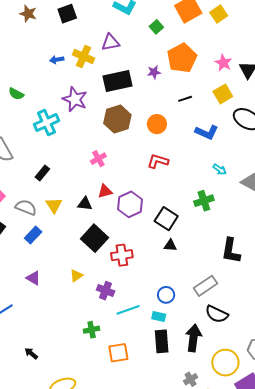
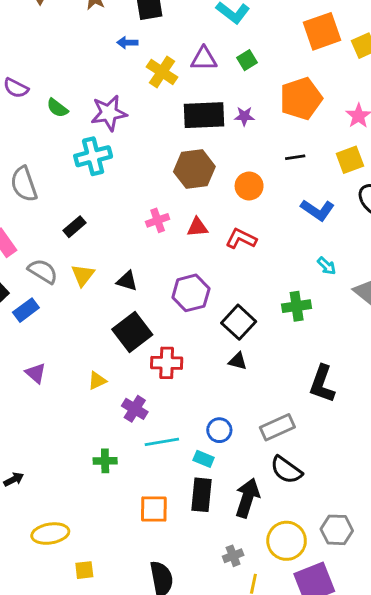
green square: (156, 27) -> (247, 60), moved
blue arrow: (57, 60) -> (127, 43), moved
purple star: (154, 72) -> (244, 116), moved
purple star: (75, 99) -> (109, 113), moved, turned 30
red triangle: (105, 191) -> (197, 227), moved
blue rectangle: (33, 235) -> (26, 310), moved
black arrow: (31, 353) -> (14, 479), turned 104
orange square: (118, 353) -> (154, 509), moved

